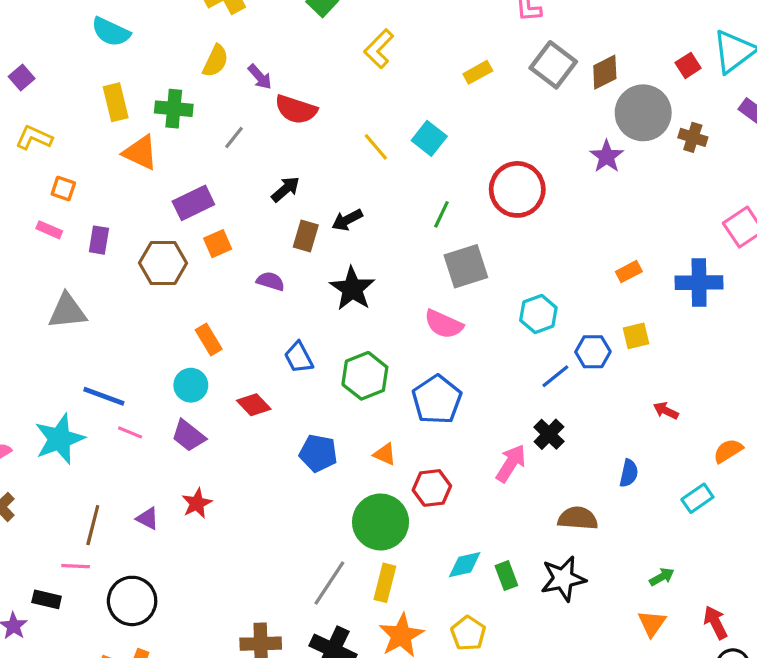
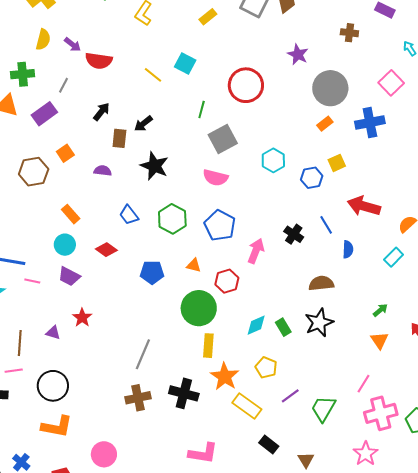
gray circle: (643, 113) -> (330, 88), moved
purple rectangle: (193, 203) -> (44, 114), moved
blue line: (555, 376) -> (326, 225), moved, turned -72
red arrow: (666, 411) -> (364, 206), size x2.0
pink arrow: (511, 463) -> (256, 251), moved
gray line: (329, 583) -> (143, 354), moved

